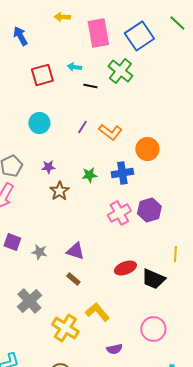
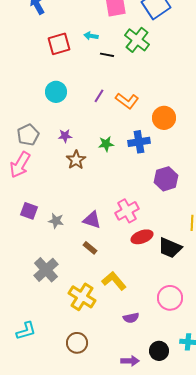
pink cross: (119, 213) -> (127, 211), moved

